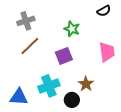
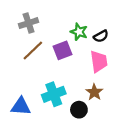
black semicircle: (104, 11) -> (101, 36), moved
pink trapezoid: (107, 52) -> (99, 61), moved
purple square: (64, 56) -> (63, 50), moved

